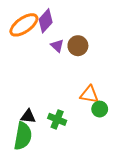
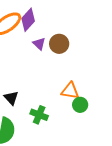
black triangle: (28, 116) -> (11, 98), moved, turned 42

